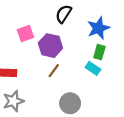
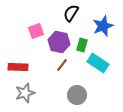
green rectangle: (99, 52) -> (82, 45), moved
cyan rectangle: (93, 68) -> (98, 63), size x1.5

